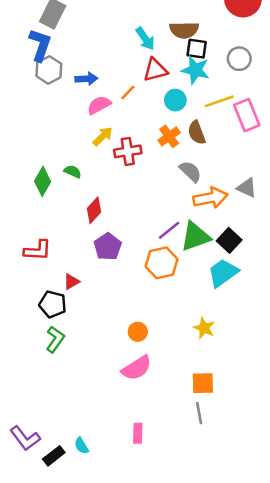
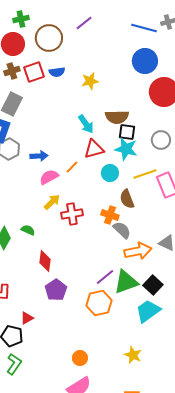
orange cross: (169, 136) -> (110, 215), moved, turned -36
red diamond: (94, 210) -> (45, 261), turned -35

